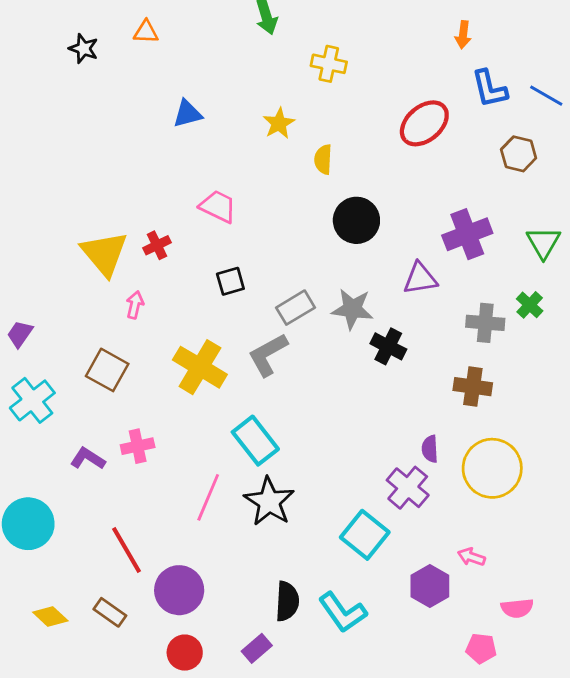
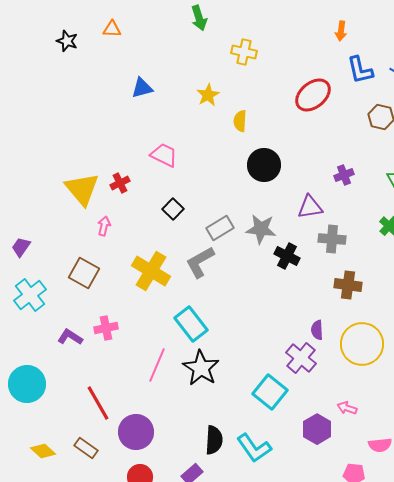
purple cross: (467, 234) -> (344, 175), size x0.6
black square: (230, 281) -> (173, 209), turned -30
gray cross: (485, 323) -> (332, 239), moved

